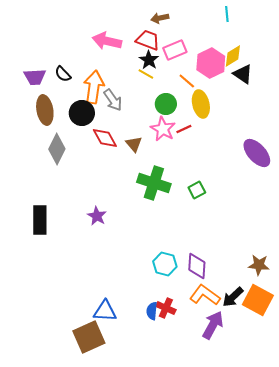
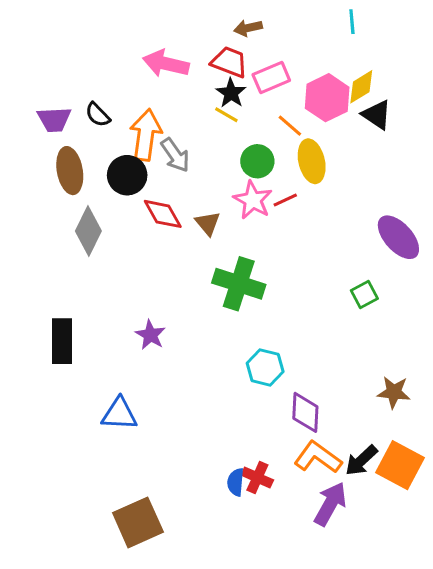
green square: (197, 190) -> (364, 295), moved
cyan hexagon: (165, 264) -> (265, 367), moved
brown star: (259, 265) -> (394, 392), moved
blue triangle: (105, 311) -> (119, 414), moved

